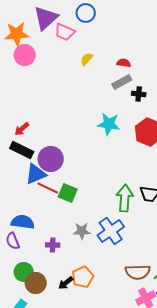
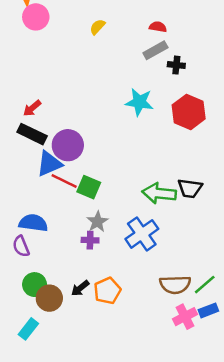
yellow semicircle: (87, 59) -> (97, 27), moved
green arrow: (125, 198) -> (159, 193), turned -88
gray star: (82, 231) -> (97, 222), moved, turned -30
purple cross: (53, 245) -> (90, 240), moved
black arrow: (66, 283) -> (80, 288), moved

